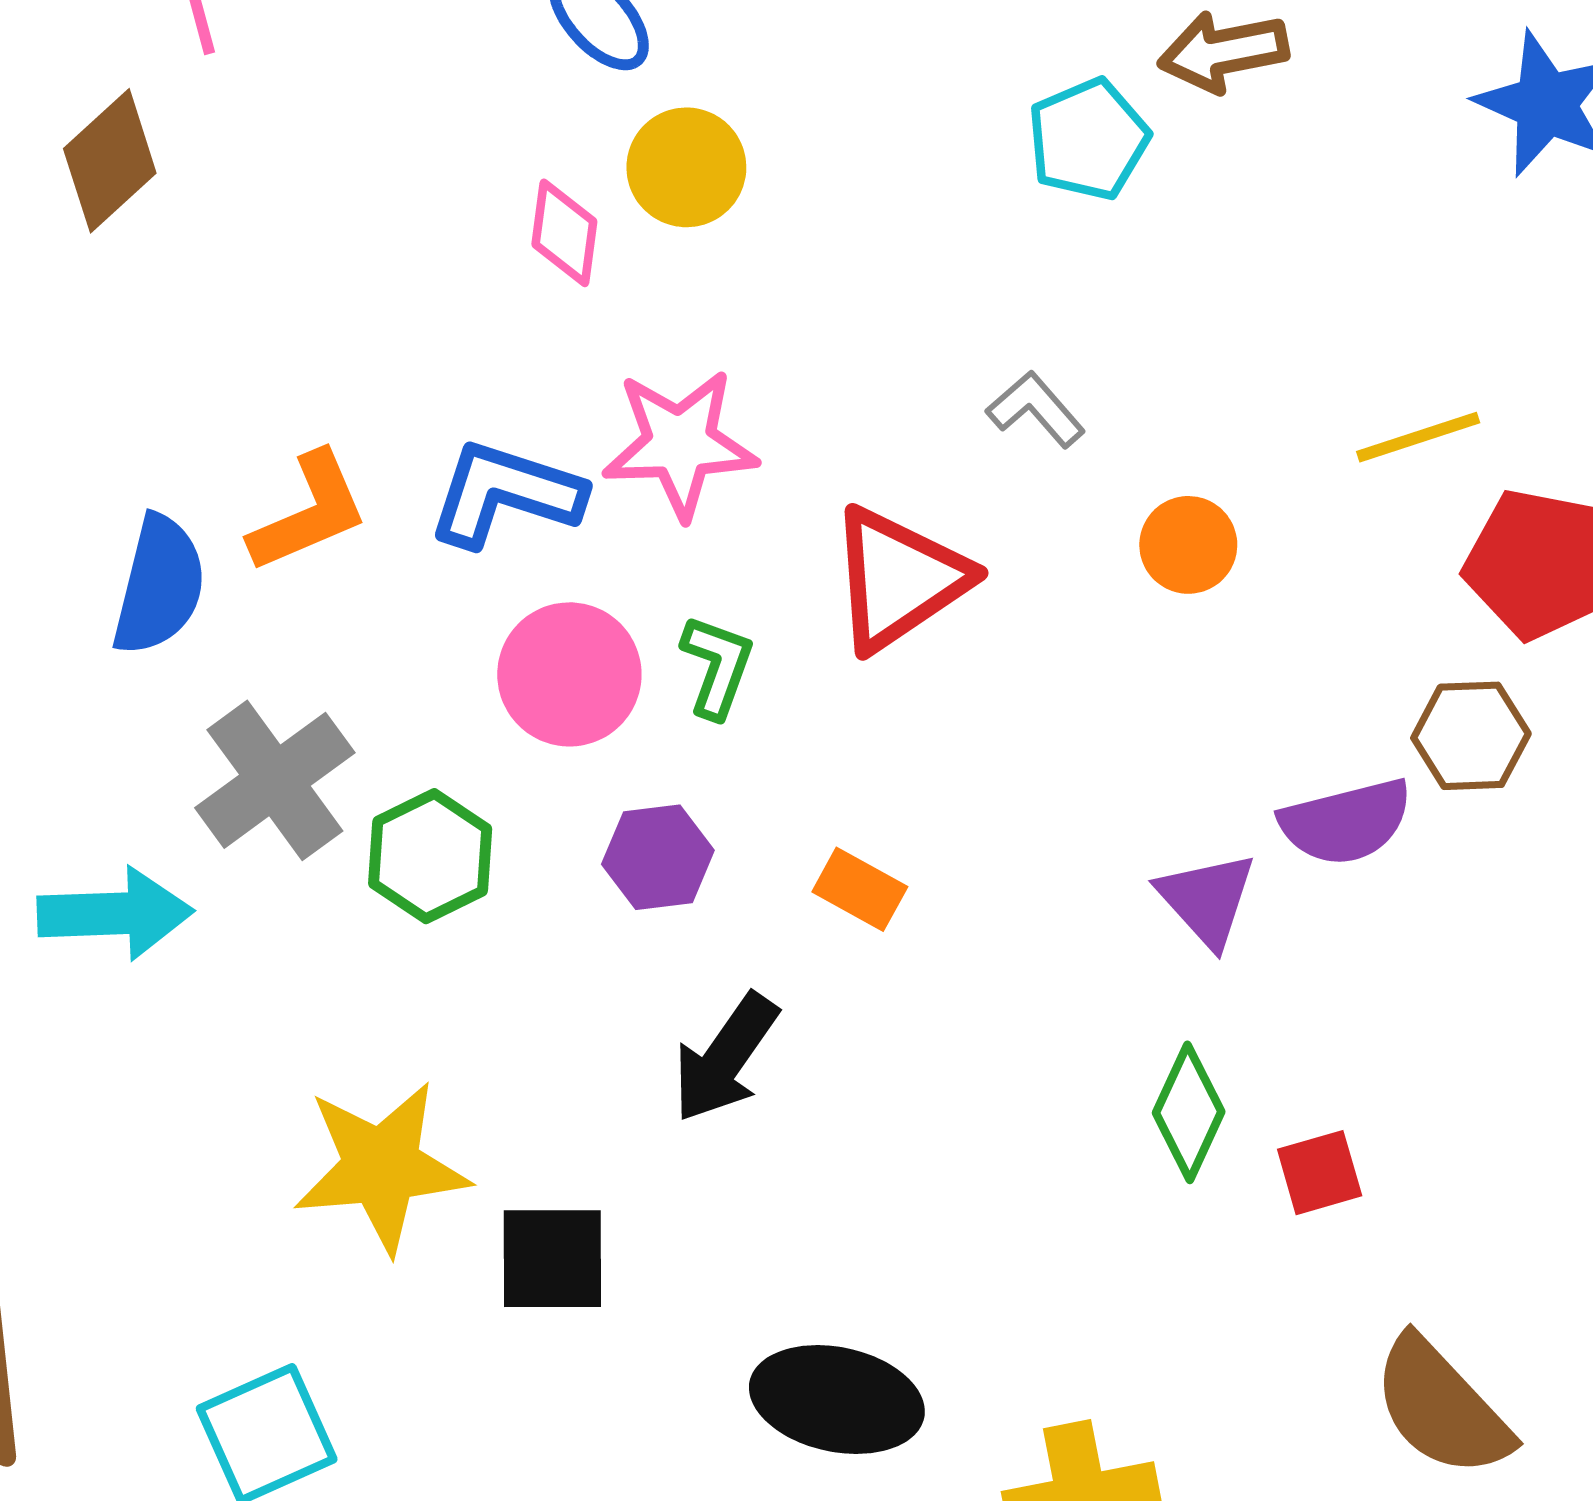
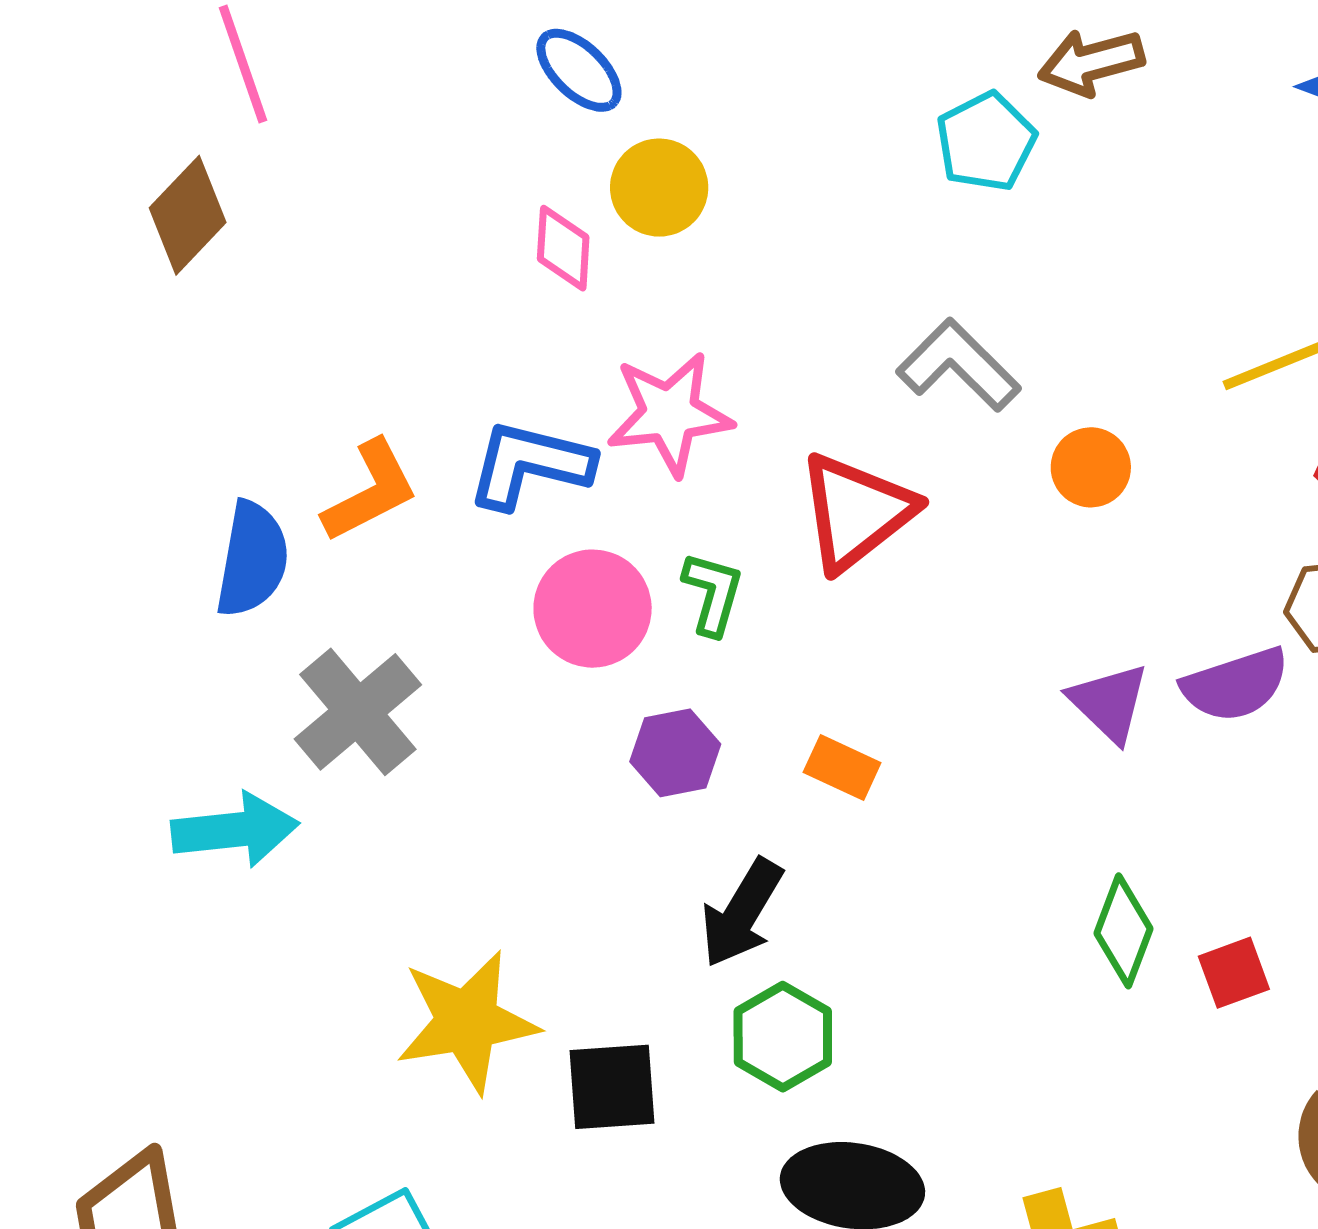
gray L-shape: (1036, 409) -> (958, 365), size x1.5
green hexagon: (430, 856) -> (783, 1037), moved
purple triangle: (1207, 899) -> (1109, 703), moved

